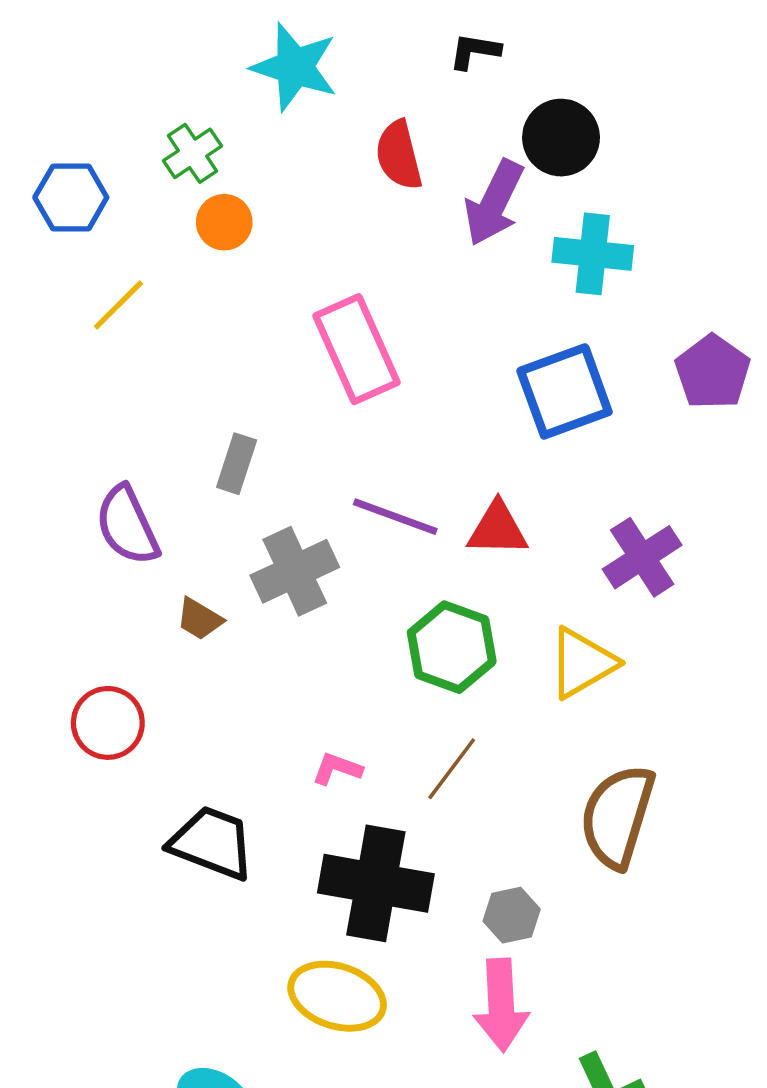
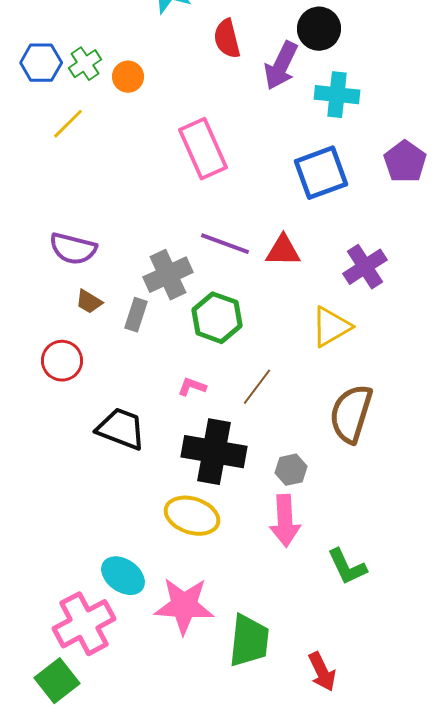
green cross: (192, 153) -> (85, 64), moved
gray rectangle: (237, 464) -> (136, 315), moved
purple semicircle: (127, 525) -> (73, 249), turned -51
brown trapezoid: (200, 619) -> (89, 302), moved
green hexagon: (452, 647) -> (217, 318), moved

